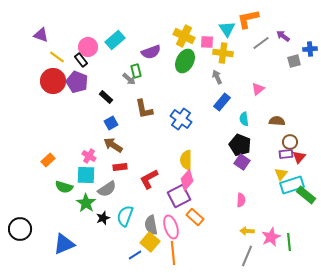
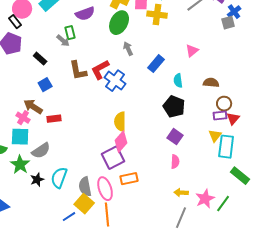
blue cross: (310, 49) -> (234, 12), moved, turned -32
gray arrow: (217, 77) -> (128, 49), moved
brown arrow: (113, 145) -> (33, 107), moved
purple square: (242, 162) -> (175, 137), moved
red rectangle: (120, 167) -> (54, 119), moved
red L-shape: (149, 179) -> (100, 70), moved
cyan rectangle: (292, 185) -> (226, 147), turned -65
green rectangle: (306, 195) -> (240, 176), moved
orange rectangle: (195, 217) -> (129, 179), turned -54
green line: (289, 242) -> (223, 204), turned 42

